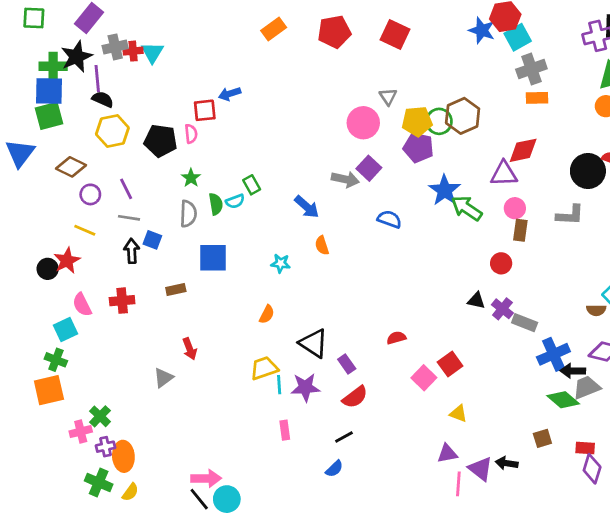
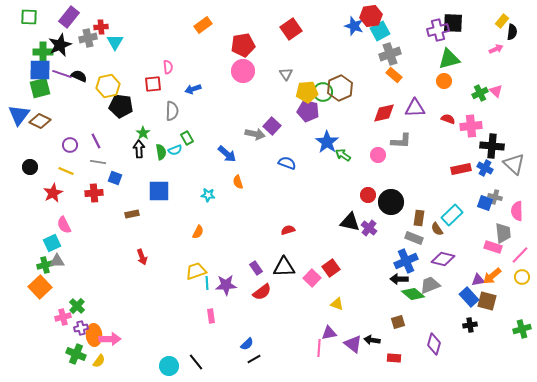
red pentagon: (334, 32) -> (243, 45), moved
red square: (395, 35) -> (291, 29), turned 30
red cross: (133, 51) -> (101, 27), moved
purple line: (97, 79) -> (62, 74), moved, turned -66
blue arrow: (230, 94) -> (193, 89), moved
orange rectangle: (537, 98) -> (394, 75), turned 42
pink circle: (363, 123) -> (243, 71), moved
yellow hexagon: (112, 131) -> (108, 86), moved
pink semicircle: (191, 134) -> (168, 67), moved
brown diamond: (71, 167) -> (40, 121), moved
black circle: (588, 171) -> (391, 202), moved
purple triangle: (504, 174) -> (415, 108), moved
green arrow: (467, 208) -> (343, 155), size x0.7
gray semicircle: (188, 214) -> (172, 111), moved
gray L-shape: (570, 215) -> (401, 141), moved
brown rectangle: (520, 230) -> (419, 218), moved
black arrow: (132, 251) -> (139, 149), moved
black circle: (48, 269) -> (30, 167), moved
red cross: (122, 301) -> (94, 193), moved
black triangle: (476, 301) -> (350, 222), size x1.5
brown semicircle: (596, 310) -> (437, 229), turned 56
gray rectangle: (525, 323) -> (414, 238), moved
red semicircle: (396, 338) -> (288, 230), moved
black triangle: (314, 343) -> (284, 267), moved, turned -35
green cross: (56, 360) -> (45, 265), turned -35
black arrow: (573, 371) -> (399, 279), moved
gray triangle: (163, 378) -> (57, 261), moved, turned 35
orange square: (49, 390) -> (40, 287), turned -30
black line: (344, 437) -> (254, 359), moved
red rectangle: (585, 448) -> (394, 358), moved
pink arrow: (206, 478) -> (110, 339), moved
pink line: (458, 484) -> (319, 348), moved
black line: (199, 499) -> (196, 362), moved

